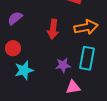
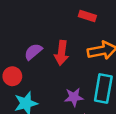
purple semicircle: (15, 18) -> (33, 52), moved

